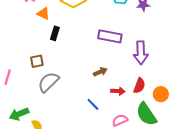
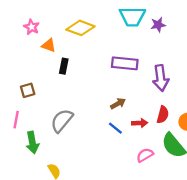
brown square: (37, 61) -> (28, 90), moved
blue line: (93, 104) -> (115, 128), moved
green arrow: (19, 114) -> (32, 142), moved, turned -72

